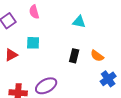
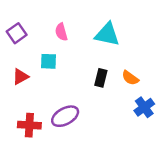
pink semicircle: (34, 12) -> (61, 32), moved
cyan triangle: (79, 22) -> (107, 34), size x1.5

